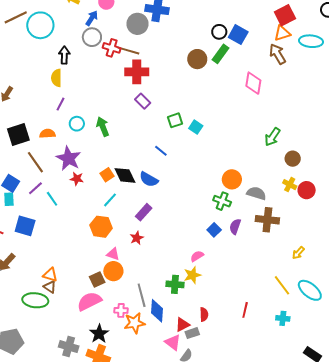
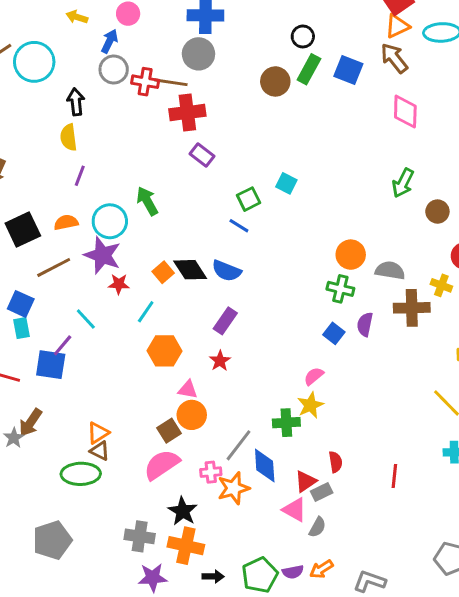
gray circle: (138, 24) -> (198, 54), moved
blue square: (238, 35) -> (348, 70), moved
pink diamond: (253, 83) -> (405, 112), moved
green square: (175, 120) -> (249, 199), moved
cyan circle: (77, 124) -> (110, 221), moved, size x1.5
brown line: (35, 162) -> (54, 267), turned -75
yellow cross: (290, 185) -> (441, 285), moved
purple line: (35, 188) -> (63, 345), moved
cyan line: (110, 200) -> (146, 312), moved
orange triangle: (50, 275) -> (98, 433), turned -42
gray line: (142, 295) -> (239, 445), turned 60
red line: (245, 310) -> (394, 476), moved

